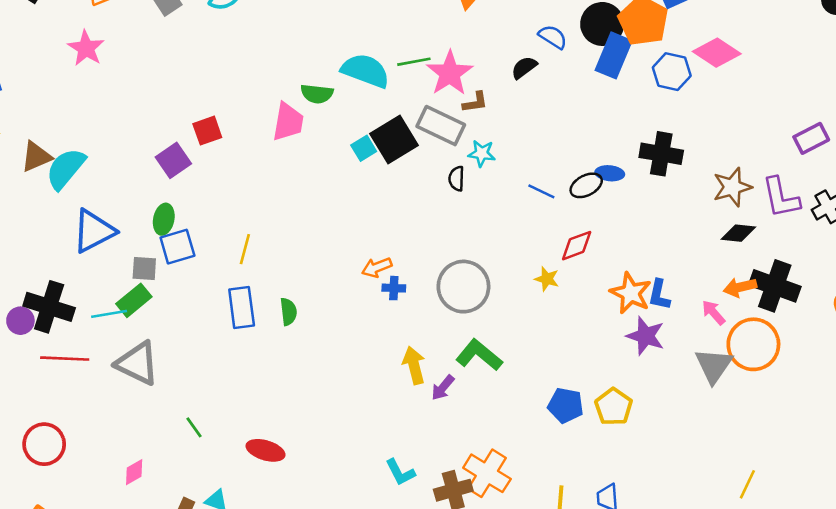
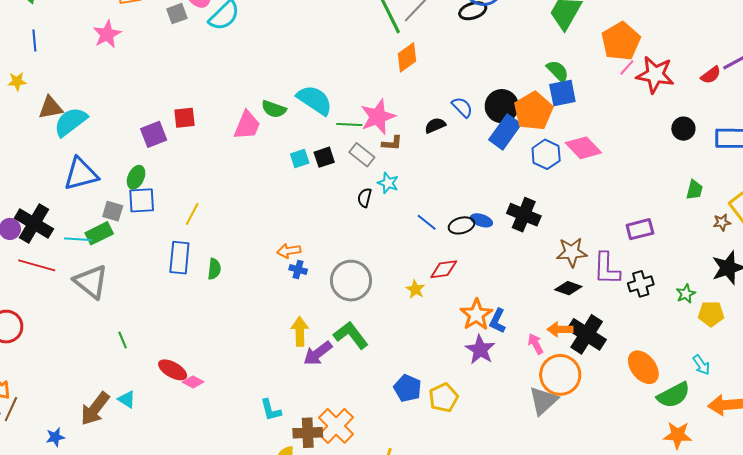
green line: (414, 62) -> (349, 125), moved
gray rectangle: (441, 126) -> (362, 155), size x0.7
black square: (394, 139) -> (324, 157), size x0.6
gray triangle: (714, 365) -> (543, 401), moved
purple arrow: (443, 388) -> (318, 353), size x1.4
pink diamond: (134, 472) -> (193, 382), moved, turned 45

